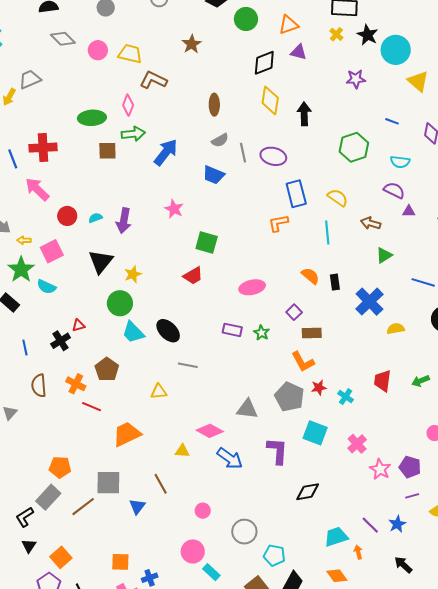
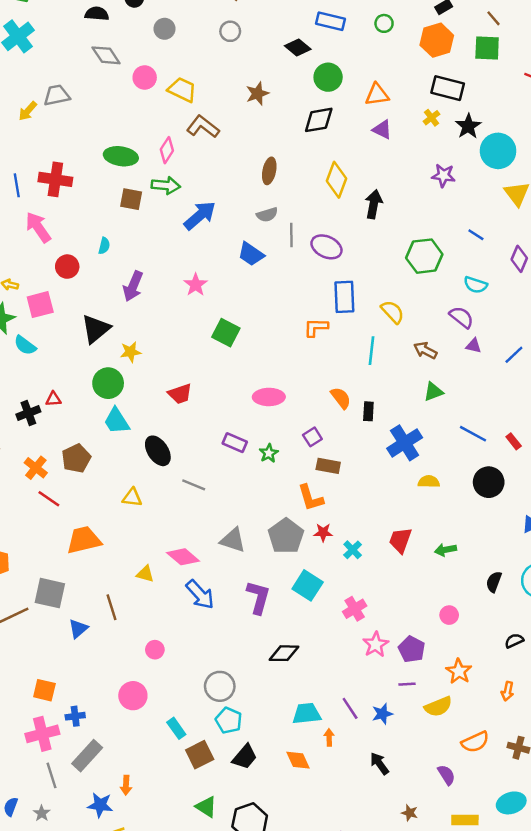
black diamond: (264, 63) -> (319, 120), moved
cyan semicircle: (95, 218) -> (104, 246), moved, turned 112
red trapezoid: (193, 276) -> (180, 394), moved
black ellipse: (168, 331) -> (158, 451), moved
gray line: (188, 365) -> (194, 485), moved
gray circle: (244, 532) -> (220, 686), moved
cyan rectangle: (211, 572) -> (176, 728), moved

